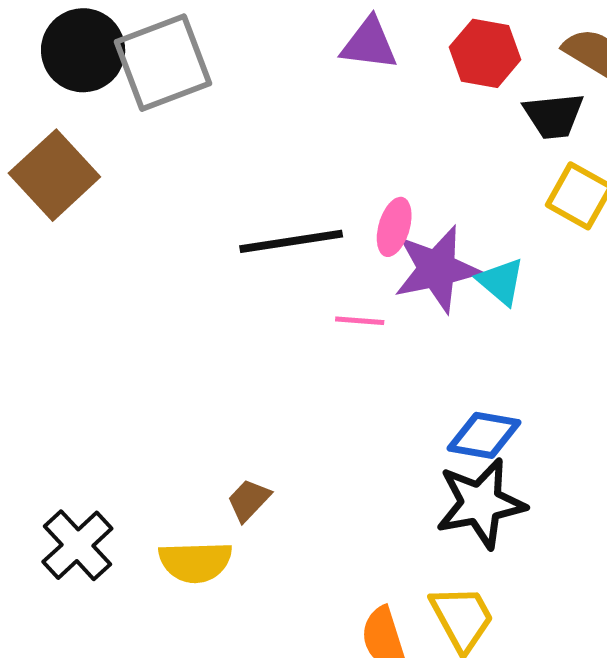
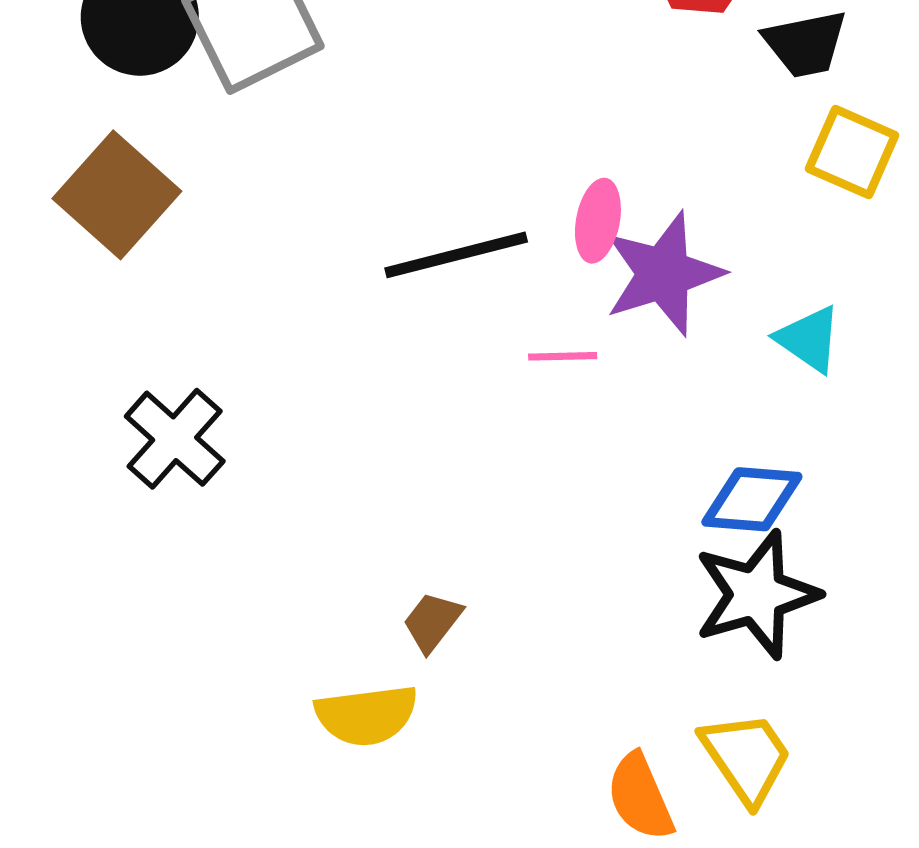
cyan triangle: (501, 281) -> (809, 339), moved
black cross: (77, 545) -> (175, 439), moved

